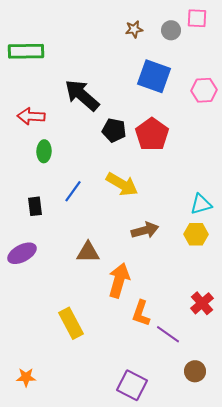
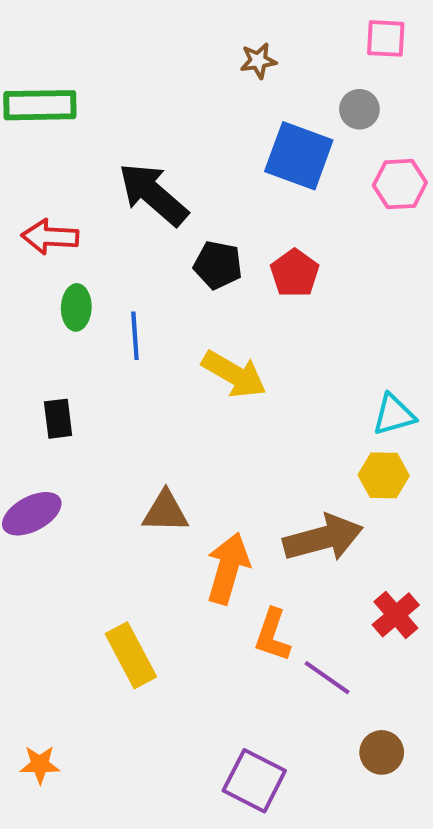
gray circle: (171, 30) -> (359, 109), moved
red pentagon: (152, 134) -> (295, 273), size x0.7
blue line: (73, 191) -> (135, 336), moved, turned -40
brown arrow: (145, 230) -> (323, 538), moved, size x1.4

